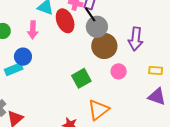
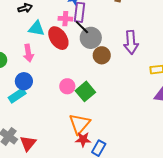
brown circle: (104, 46) -> (102, 55), size x0.7
pink circle: (119, 71) -> (67, 86), moved
orange triangle: (98, 110) -> (80, 124), moved

